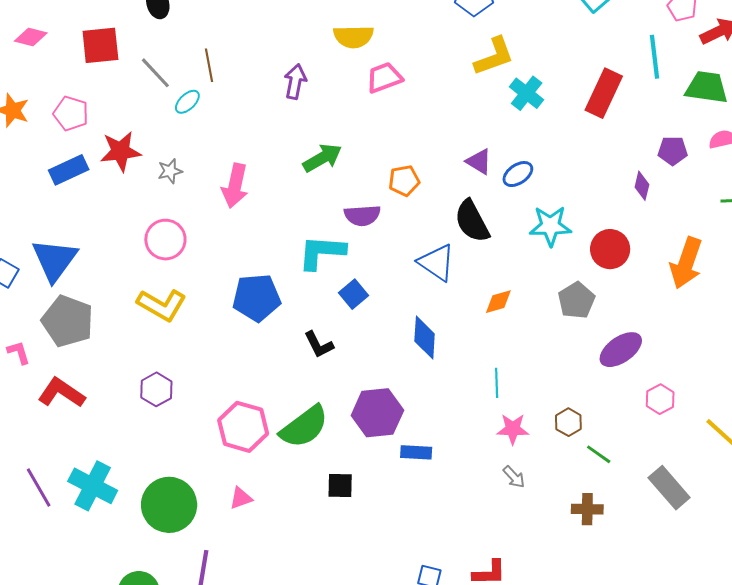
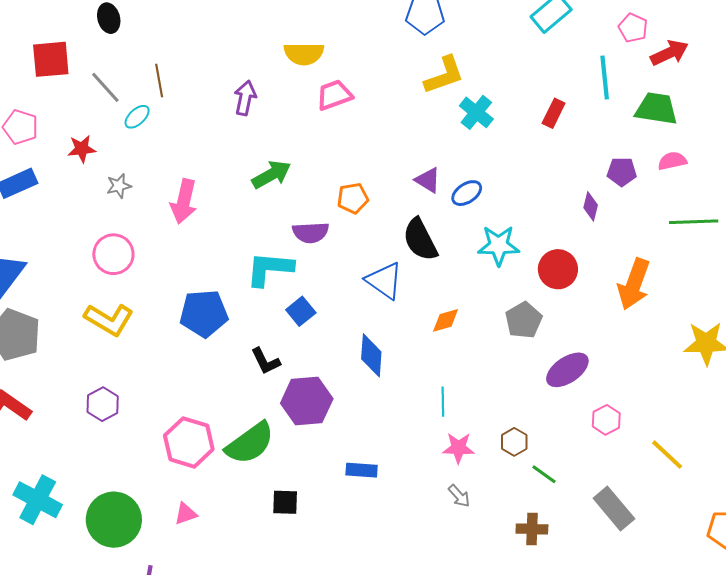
red rectangle: (604, 93) -> (554, 113), size x0.6
red star: (121, 151) -> (82, 149), moved, size x0.7
purple hexagon: (377, 413) -> (307, 401), moved

